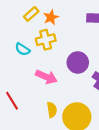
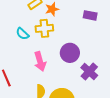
pink arrow: (46, 77) -> (40, 61), turned 42

